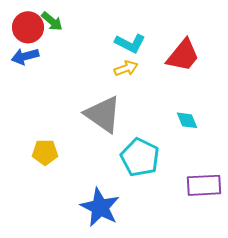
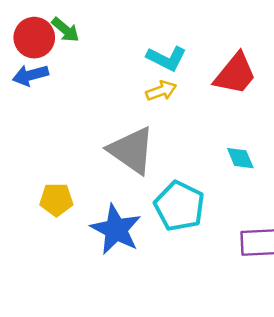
blue star: (100, 207) -> (116, 229), moved

